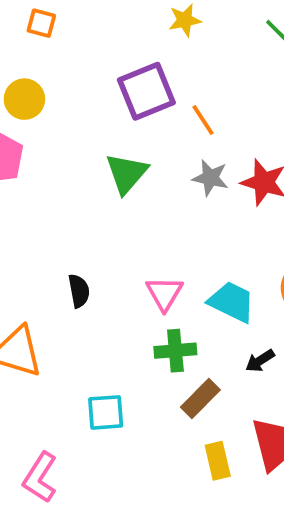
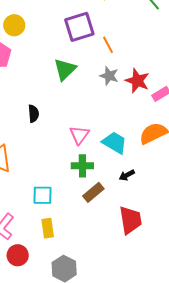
black semicircle: (79, 291) -> (33, 114), moved
yellow rectangle: (218, 461) -> (48, 228), moved

